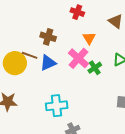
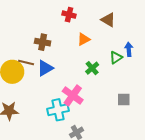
orange triangle: (89, 38) -> (84, 39), turned 40
pink cross: (78, 58) -> (73, 96), moved

